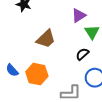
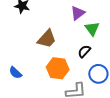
orange hexagon: (37, 74) -> (58, 68), moved

